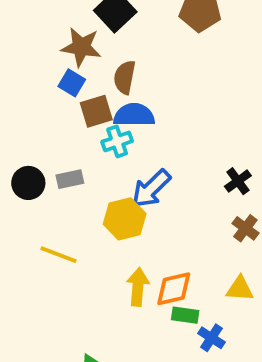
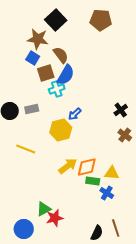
brown semicircle: (125, 77) -> (61, 55), turned 132
blue semicircle: (134, 115) -> (66, 75), turned 120
blue arrow: (151, 189) -> (75, 114), size x0.6
yellow arrow: (138, 287) -> (68, 166), turned 48
yellow triangle: (240, 289) -> (112, 173), moved

